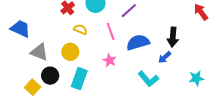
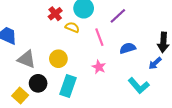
yellow semicircle: (80, 29) -> (72, 27), moved
blue semicircle: (138, 42) -> (128, 48), size x0.7

